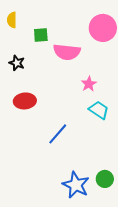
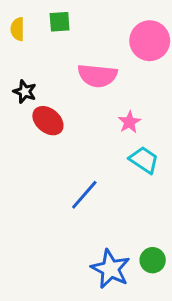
green square: (41, 35) -> (60, 22), moved
red ellipse: (25, 101) -> (48, 121), moved, turned 45

